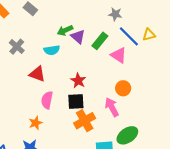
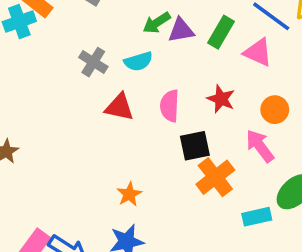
purple triangle: (78, 37) -> (181, 30), turned -42
gray cross: (17, 47) -> (93, 62), moved
red star: (78, 81) -> (221, 99), moved
pink semicircle: (47, 100) -> (170, 106), moved

